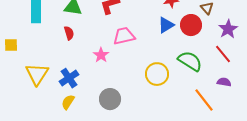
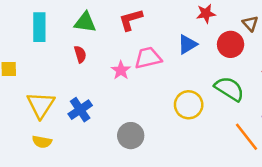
blue triangle: (166, 25) -> (187, 44), moved
pink star: (101, 55) -> (121, 70), moved
yellow semicircle: (68, 102) -> (42, 142), moved, turned -112

